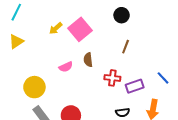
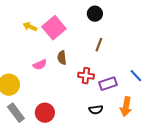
yellow arrow: (56, 28) -> (30, 27), turned 64

